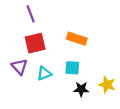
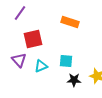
purple line: (31, 14) -> (20, 13), moved, turned 56
orange rectangle: (77, 39) -> (70, 22), moved

